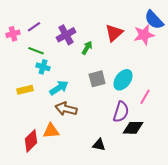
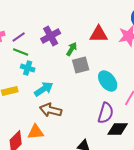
purple line: (34, 27) -> (19, 37), moved
red triangle: (114, 33) -> (99, 34), turned 42
gray square: (97, 79) -> (81, 65), moved
cyan ellipse: (123, 80) -> (108, 81), turned -75

